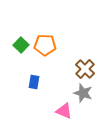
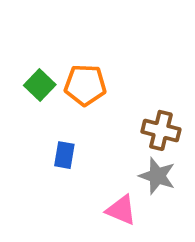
brown cross: (85, 69) -> (161, 130), turned -30

